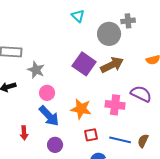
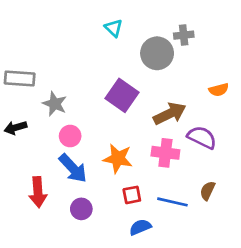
brown arrow: (112, 65) -> (170, 114), moved
red arrow: (24, 133) -> (38, 192), size x1.5
brown semicircle: (143, 141) -> (208, 191), moved

